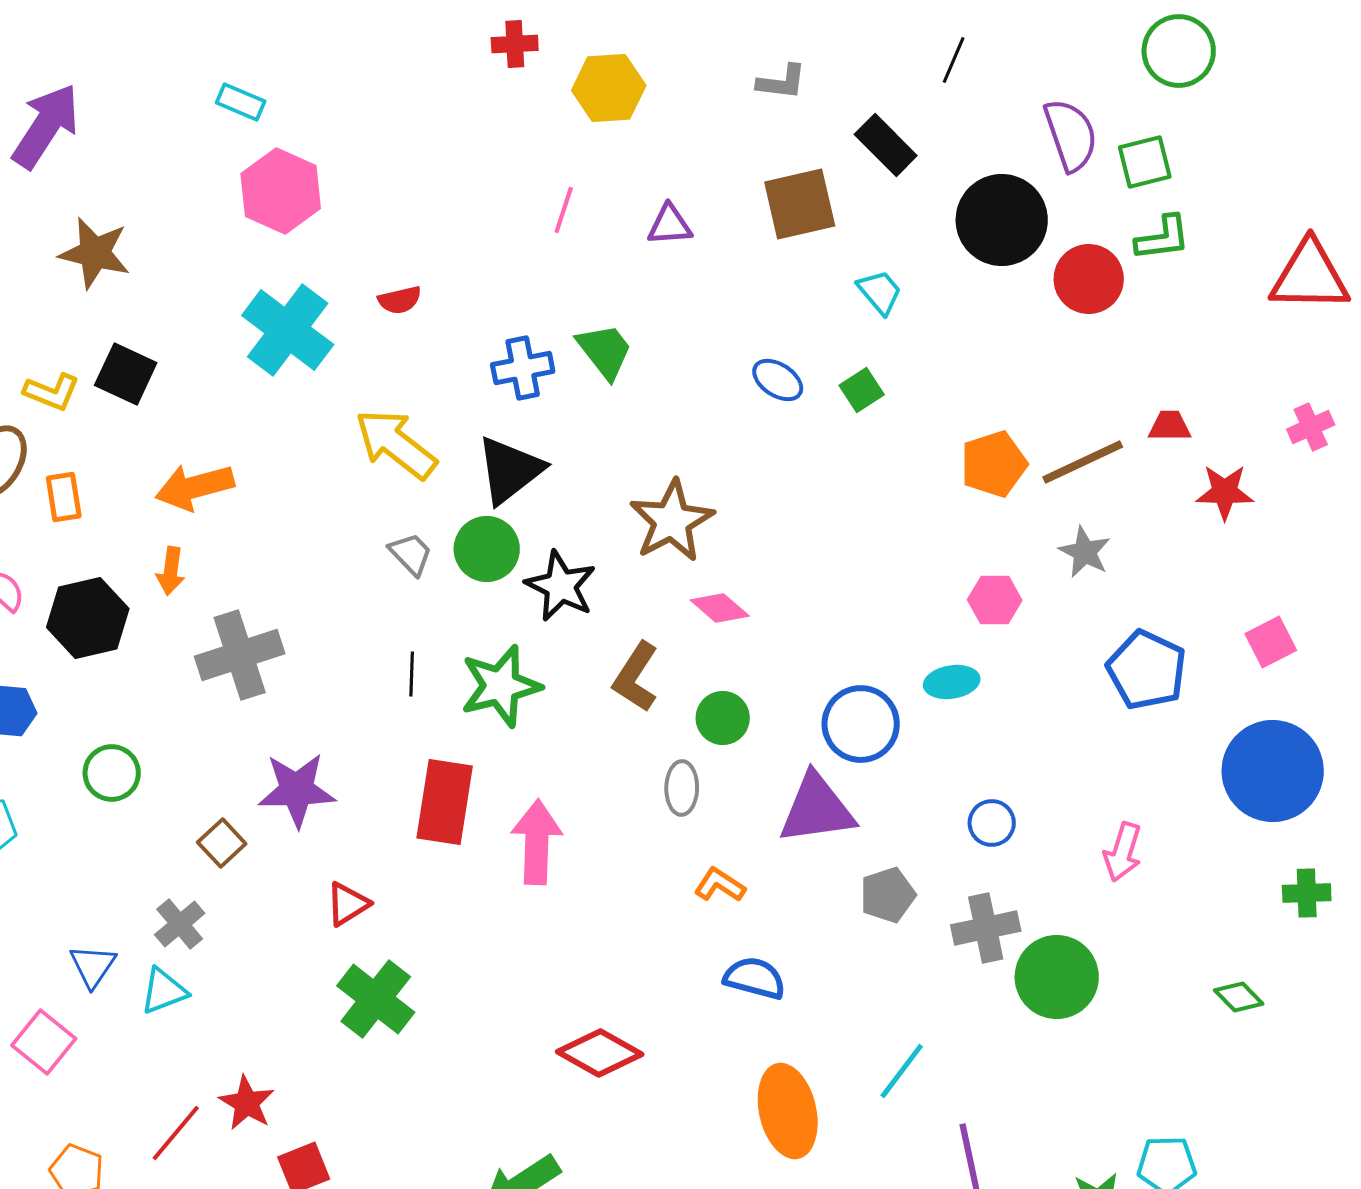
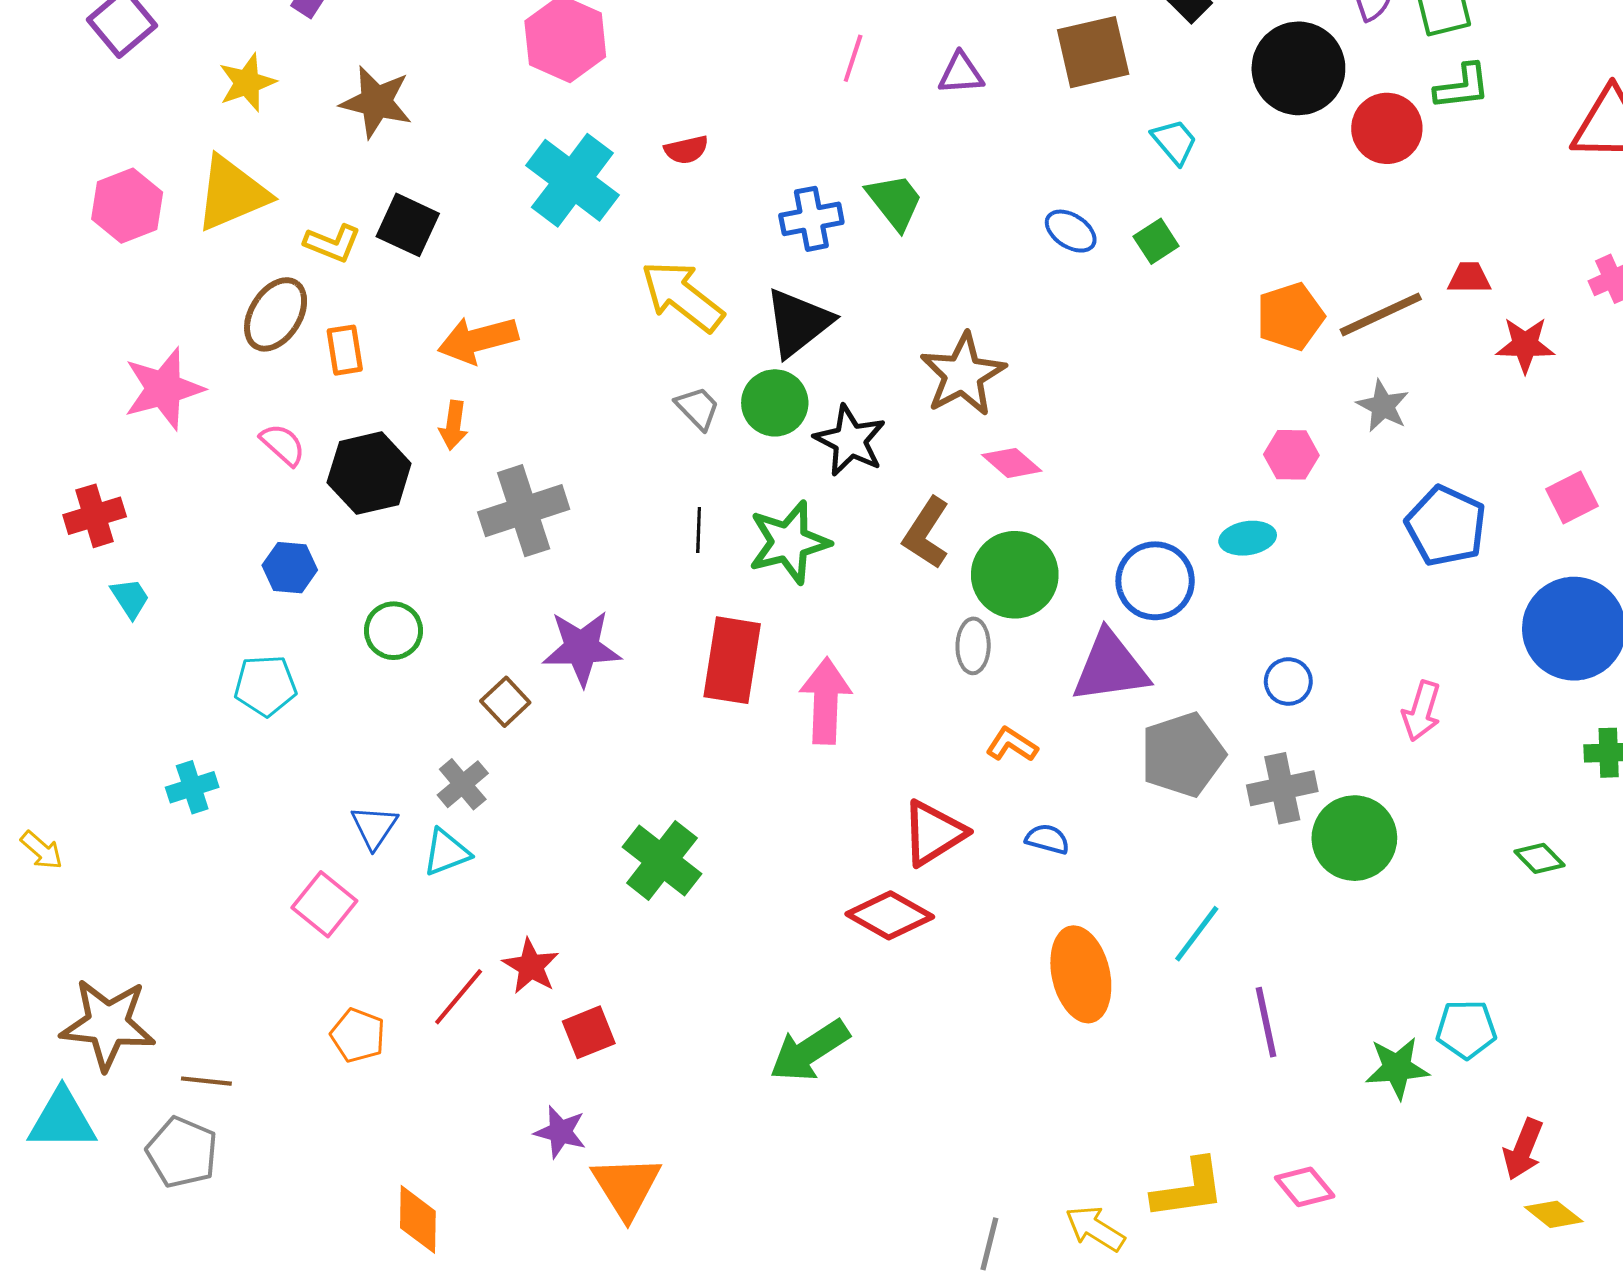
green circle: (723, 718) -> (1015, 575), size x1.6
gray pentagon: (888, 895) -> (1183, 755), size x1.5
red triangle: (348, 904) -> (933, 833), moved, size x1.5
blue semicircle: (755, 978) -> (1047, 839), size x0.7

